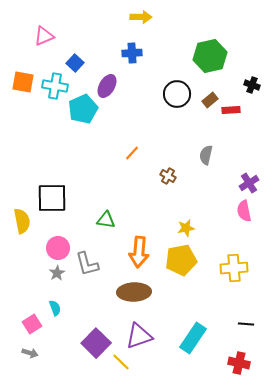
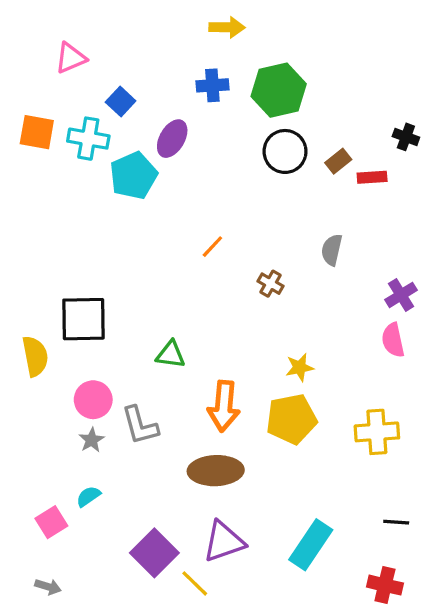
green hexagon: (210, 56) -> (279, 90), moved
cyan semicircle: (55, 308) -> (88, 496), turned -105
gray arrow: (30, 353) -> (48, 587), moved

